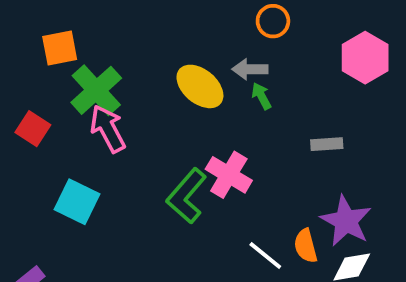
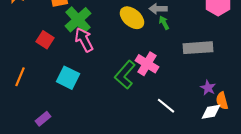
gray rectangle: (327, 144) -> (198, 48), size x1.8
purple star: (346, 221) -> (208, 88), size x0.6
orange semicircle: (306, 246) -> (222, 101), moved

